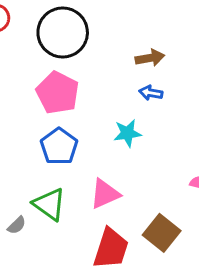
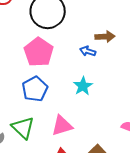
blue arrow: (151, 93) -> (88, 51), moved
cyan star: (127, 133) -> (83, 86), turned -30

